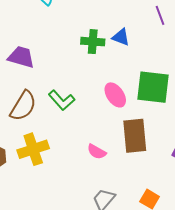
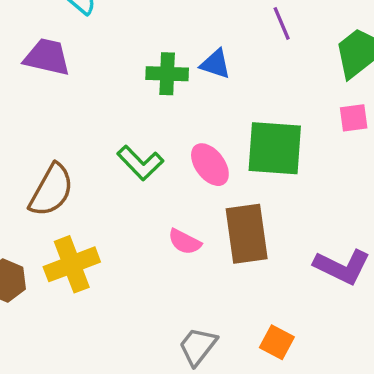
purple trapezoid: (21, 57) -> (47, 57), moved
green L-shape: (62, 100) -> (140, 163), moved
pink semicircle: (97, 152) -> (185, 242), moved

